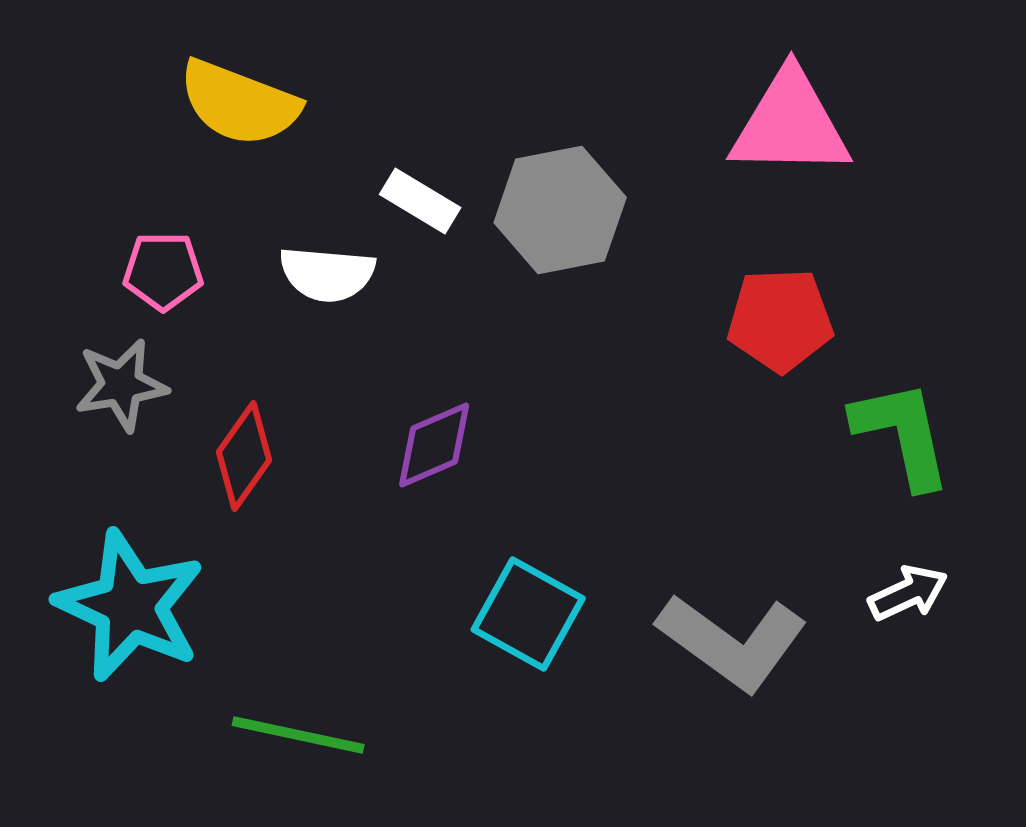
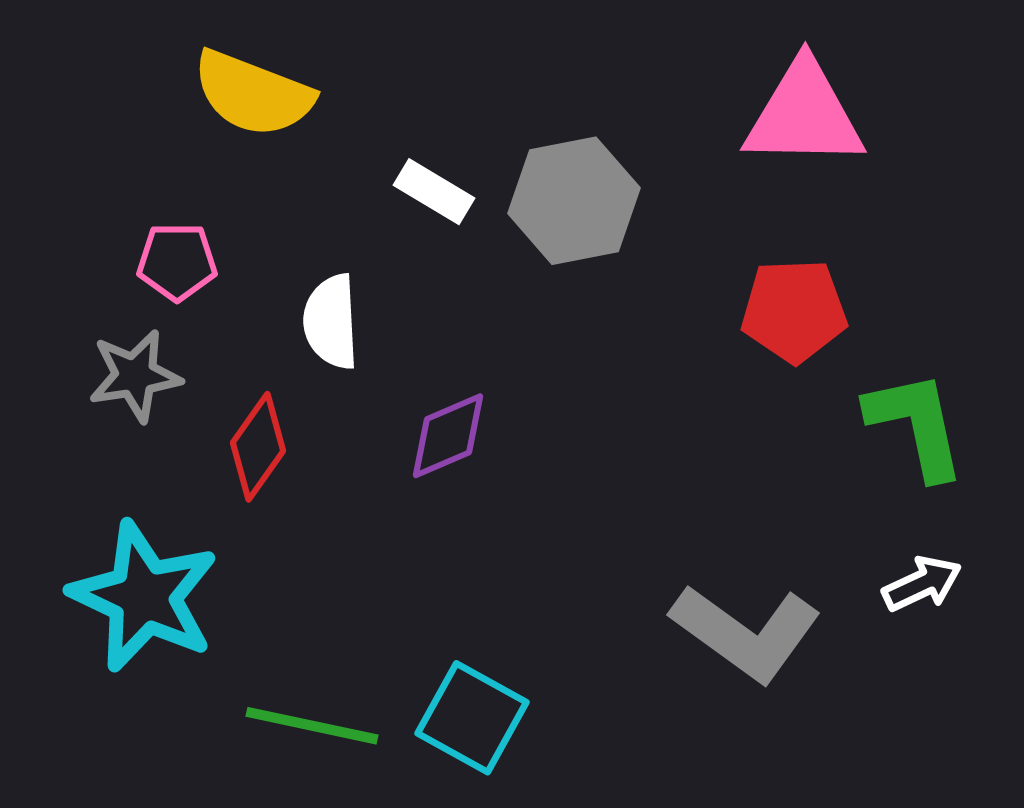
white semicircle: (327, 274) -> (331, 322), moved, turned 82
cyan square: (528, 614) -> (472, 718), moved

